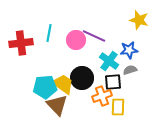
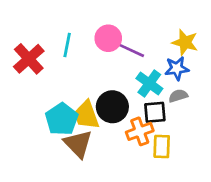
yellow star: (139, 20) -> (185, 42), moved
pink circle: (76, 40) -> (108, 38), moved
red cross: (21, 43) -> (29, 59), turned -35
yellow trapezoid: (63, 84) -> (86, 115), turned -145
cyan pentagon: (45, 87) -> (62, 119), turned -30

